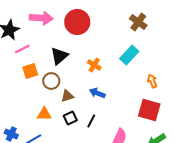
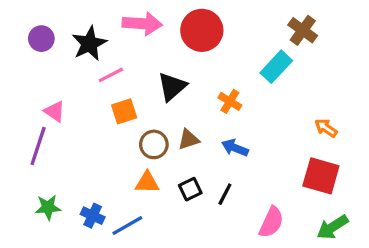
cyan rectangle: (129, 55) -> (276, 67), moved
brown circle: (51, 81) -> (154, 144), moved
orange arrow: (152, 81) -> (326, 128), turned -32
brown triangle: (67, 96) -> (189, 139), moved

